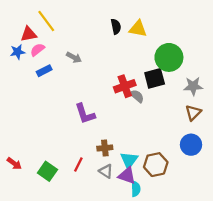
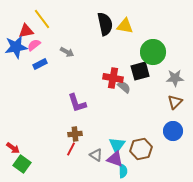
black semicircle: (116, 26) -> (105, 24), size x1.6
blue star: (18, 52) -> (16, 47), size x1.6
red cross: (125, 86) -> (113, 78), turned 30
brown cross: (105, 148) -> (75, 134), moved
green square: (47, 171) -> (22, 164), moved

